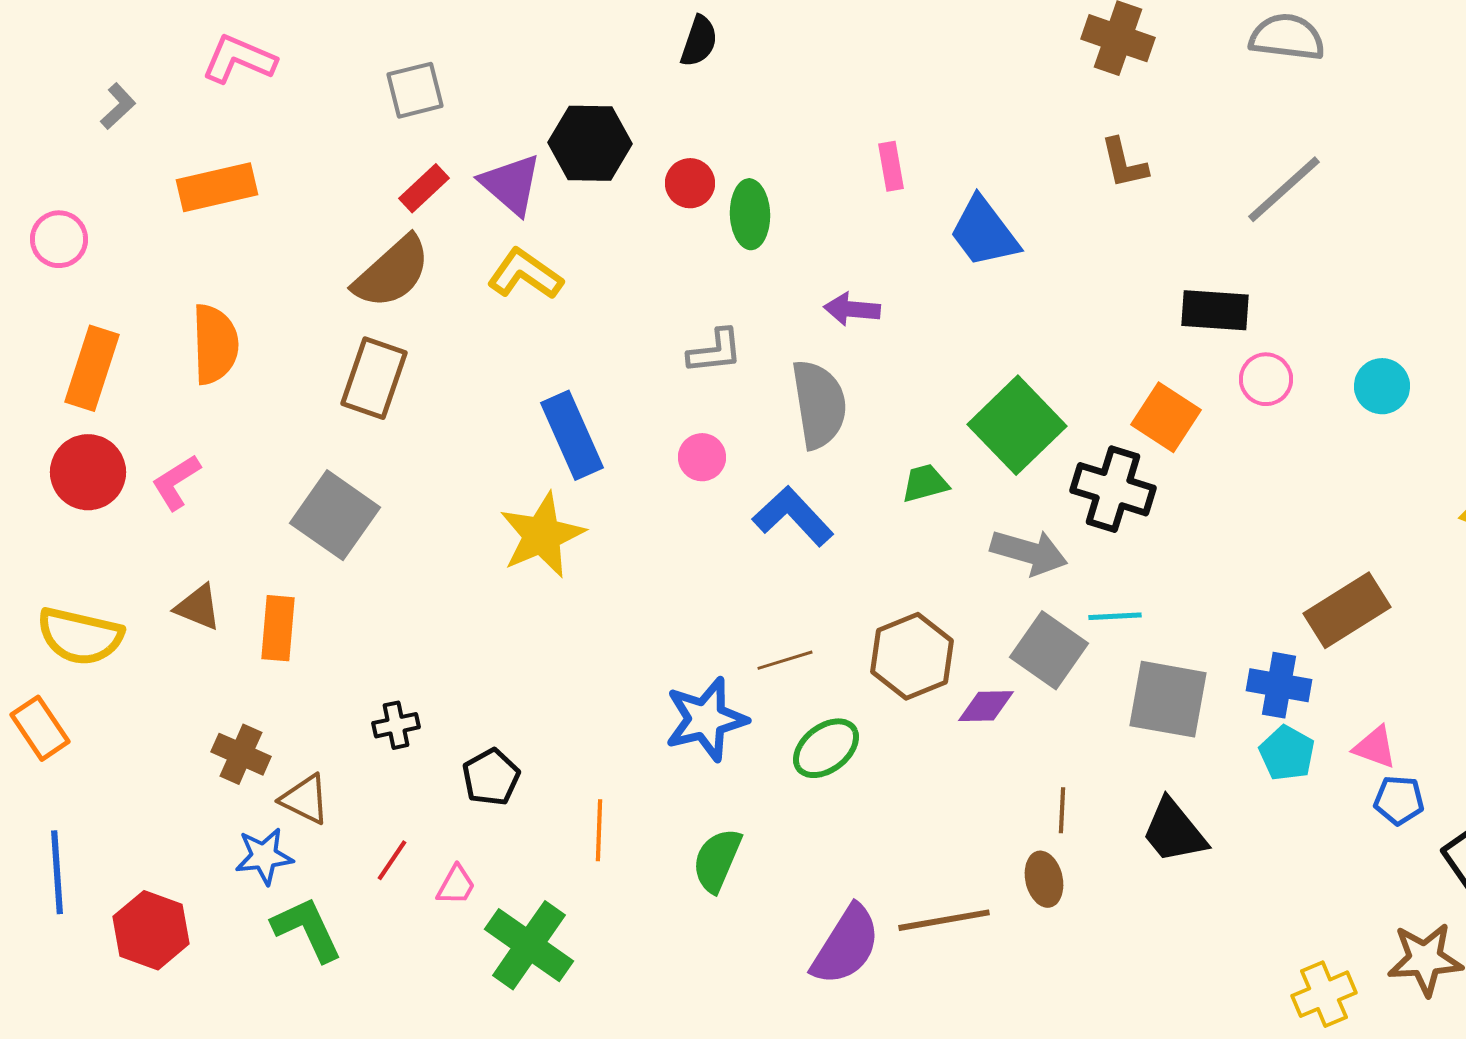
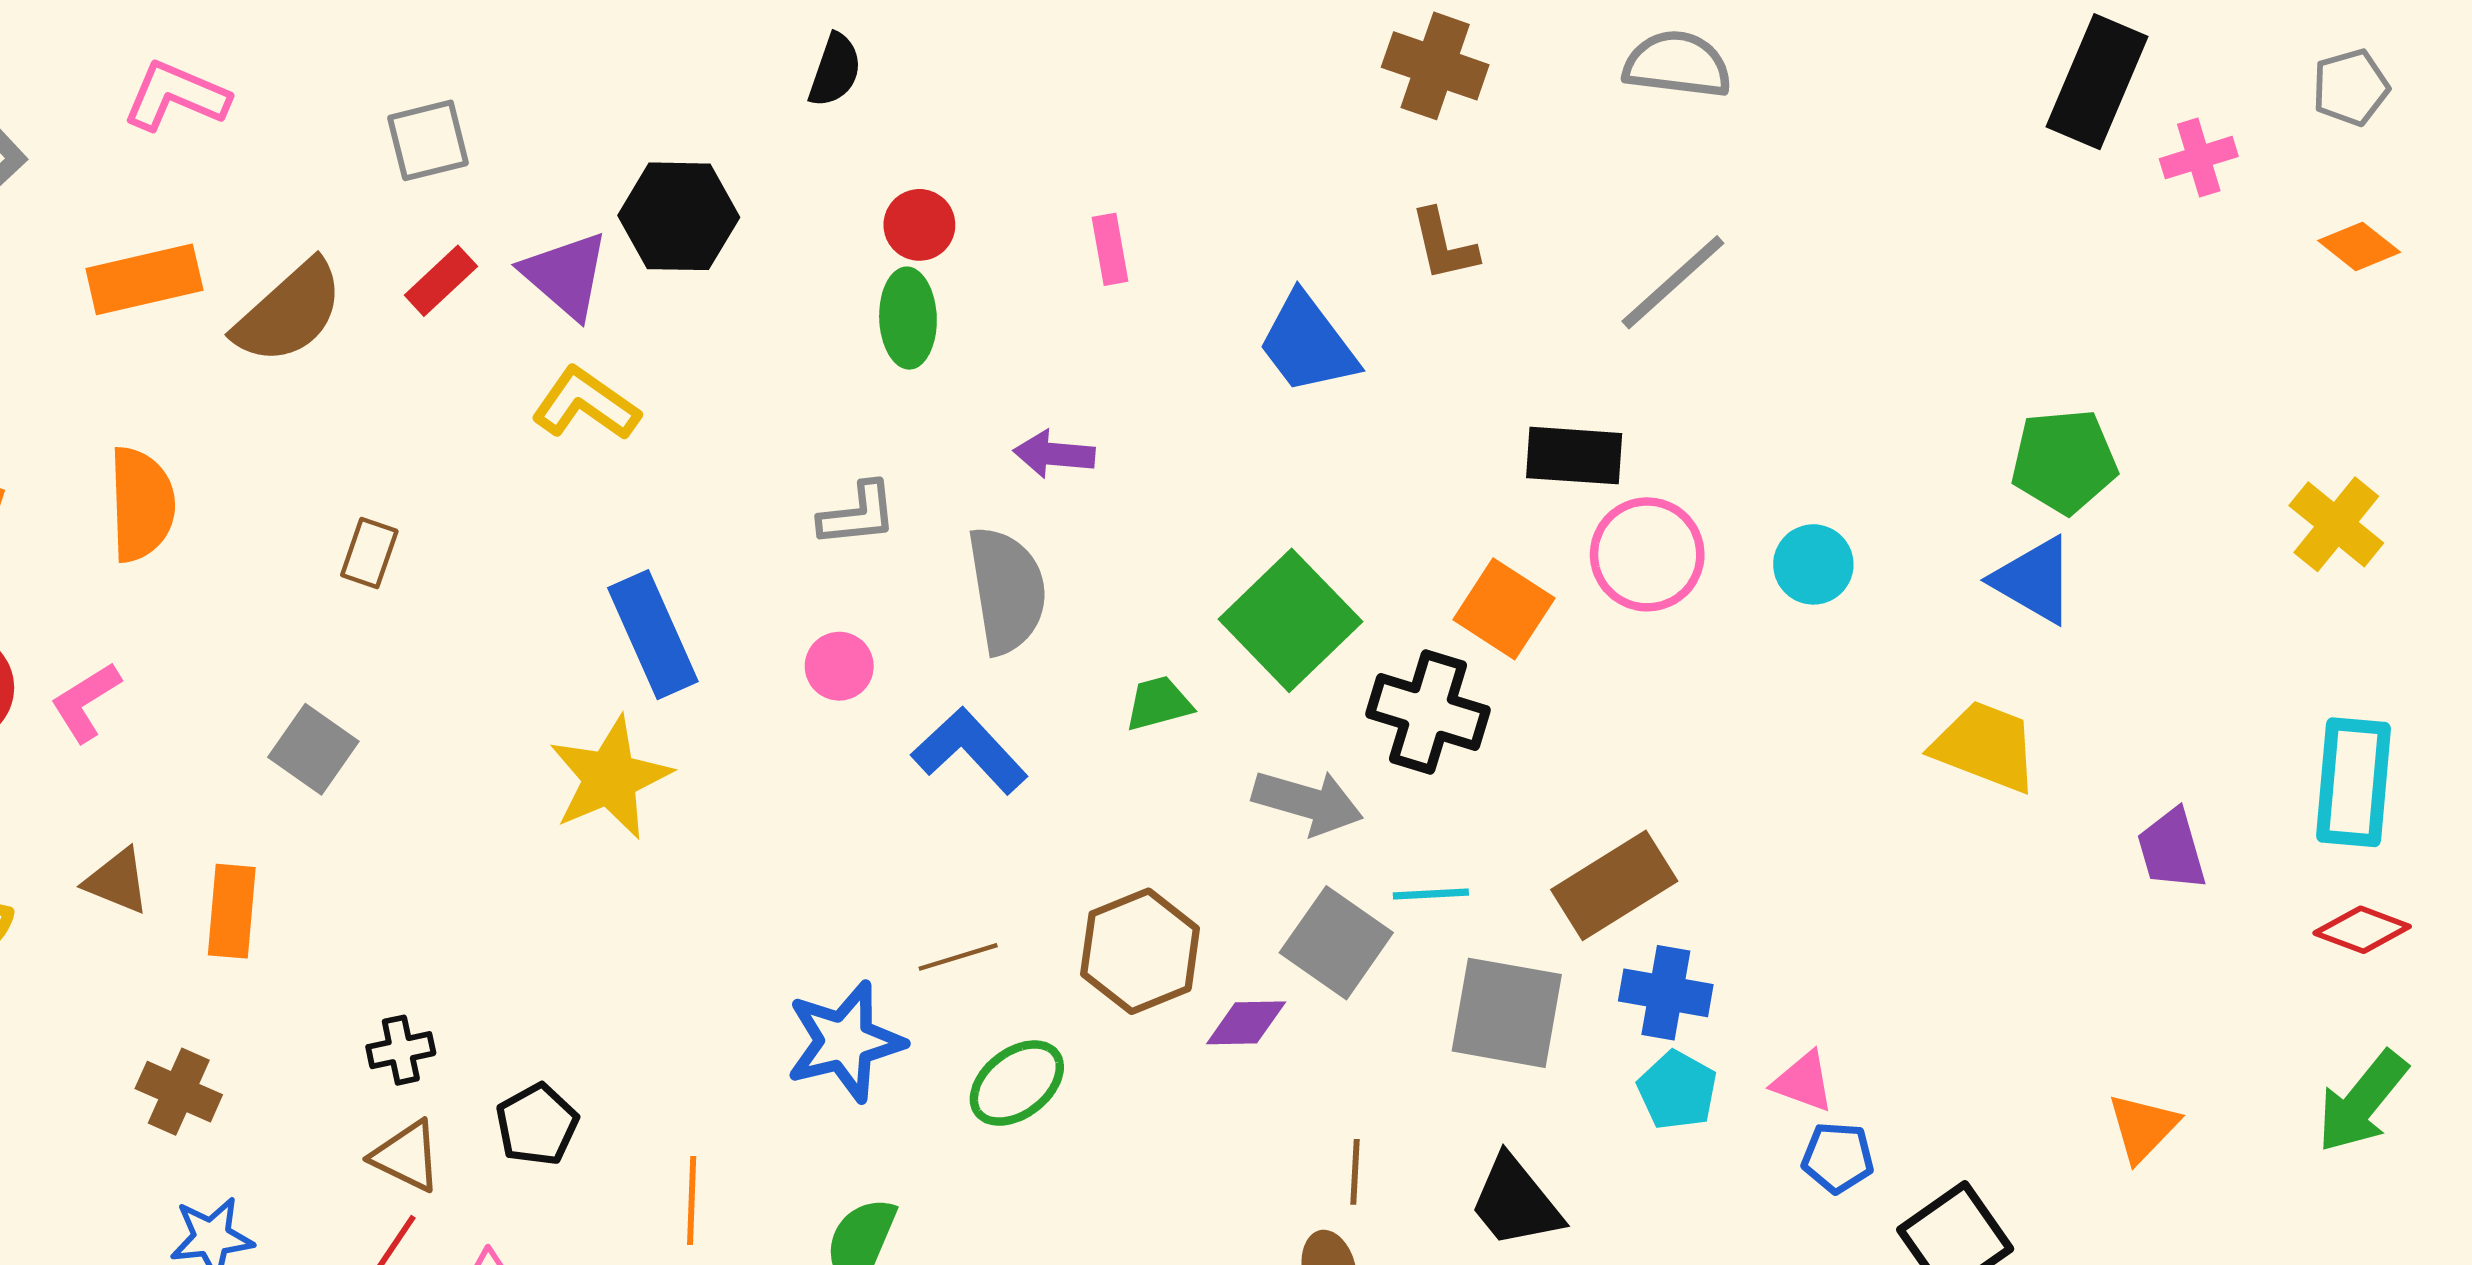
red circle: (690, 183) -> (919, 225), moved
blue trapezoid: (984, 232) -> (1308, 344), moved
brown semicircle: (392, 272) -> (289, 312), moved
brown rectangle: (374, 378) -> (369, 553), size x0.6
pink circle: (1266, 379) -> (1647, 554), size x1.5
gray square: (335, 515) -> (313, 749), size x0.7
brown rectangle: (1347, 610) -> (1614, 885), moved
brown triangle: (305, 799) -> (407, 1156), moved

